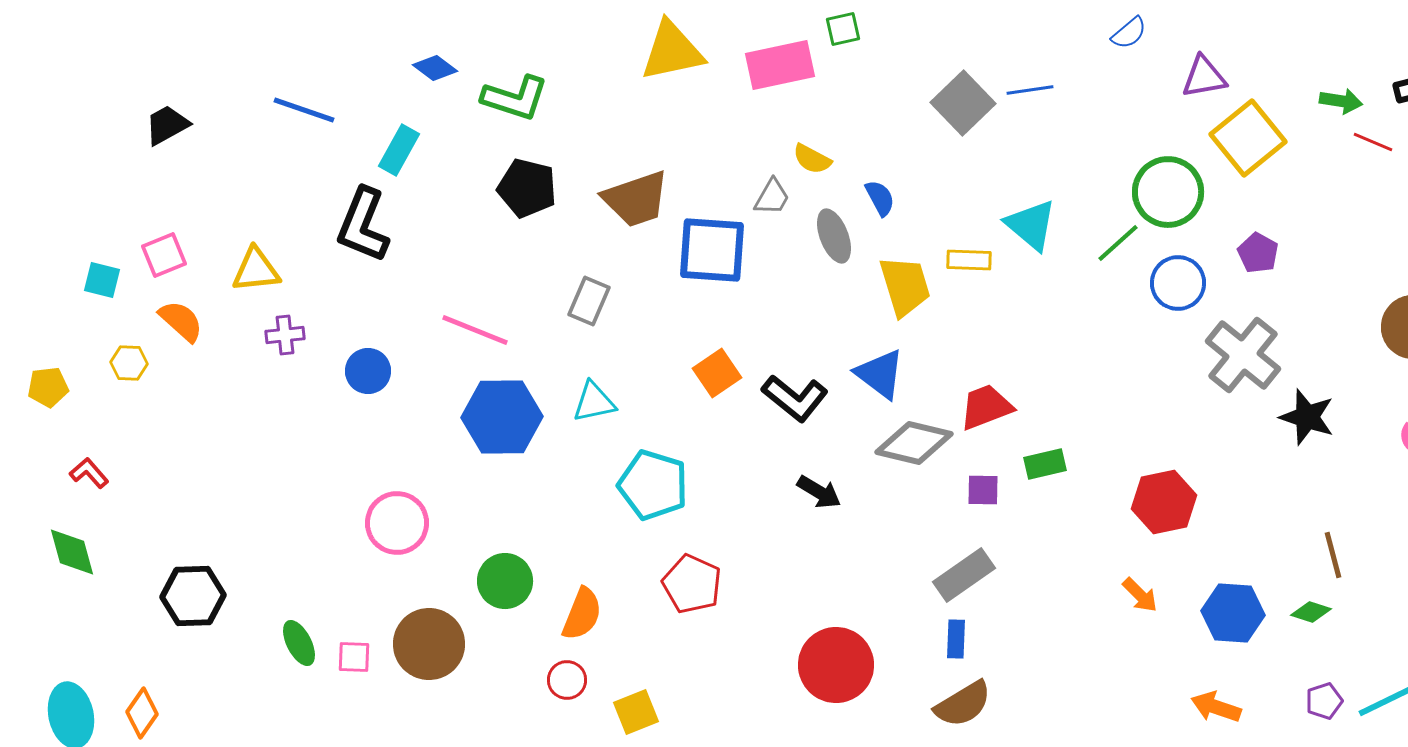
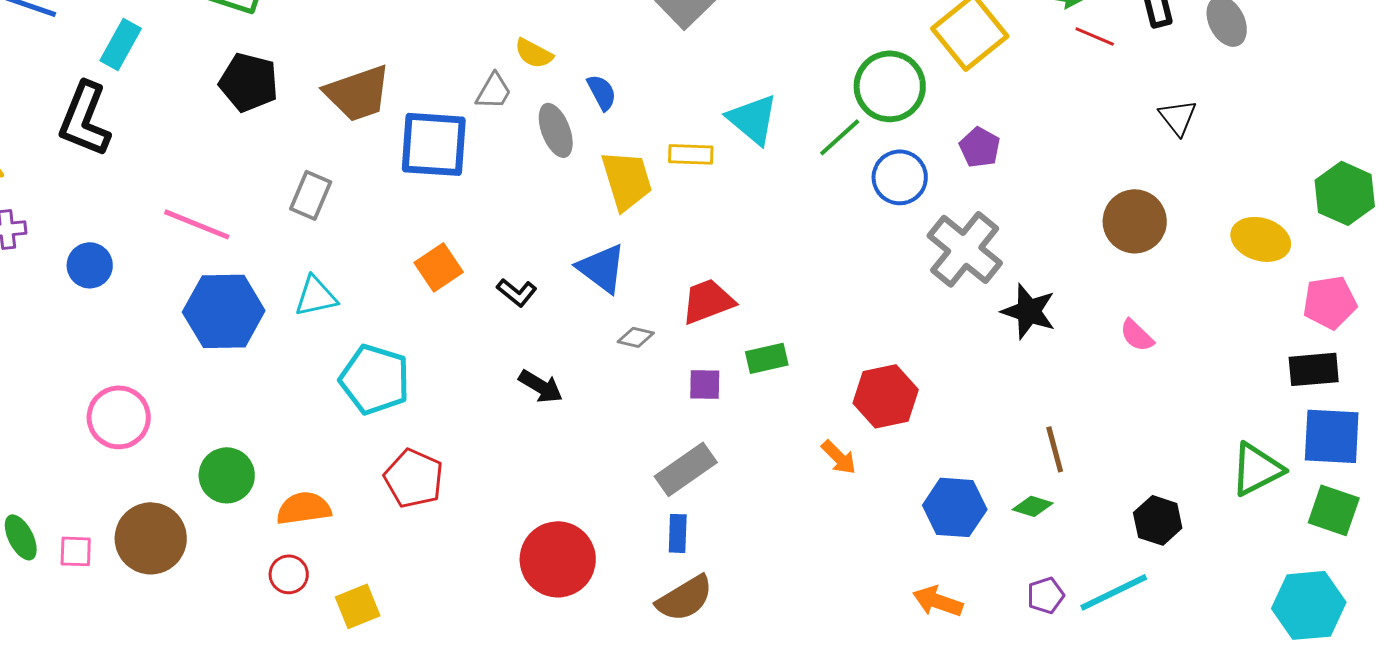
black L-shape: (795, 398) -> (517, 292), size x0.6
gray diamond: (914, 443) -> (636, 337), size x0.5
orange arrow: (1140, 595) -> (839, 457), moved
orange semicircle: (582, 614) -> (304, 508), turned -120

